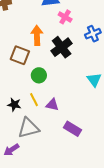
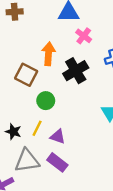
yellow line: (34, 100) -> (37, 128), turned 48
purple rectangle: (73, 129) -> (57, 162), moved

